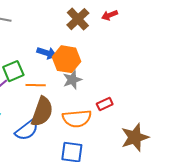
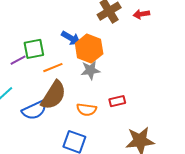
orange line: (36, 85) -> (53, 68), turned -36
orange semicircle: (77, 119) -> (87, 110), size x0.7

